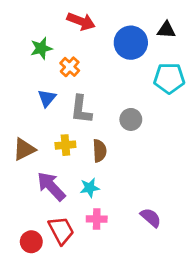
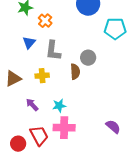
brown semicircle: (100, 151) -> (75, 72), moved
purple arrow: (51, 186) -> (32, 105), size x0.6
purple semicircle: (151, 218) -> (113, 127), moved
pink cross: (97, 219) -> (64, 128), size x1.5

